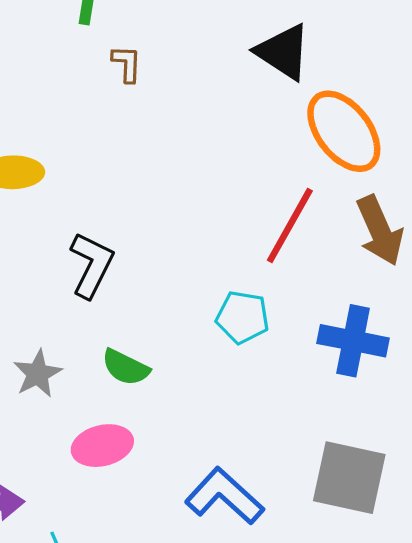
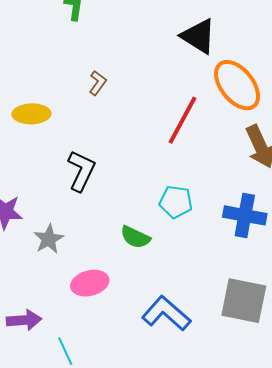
brown L-shape: (127, 64) -> (98, 83), moved, turned 35
red line: (290, 225) -> (183, 120), moved
green semicircle: (126, 367) -> (135, 237), moved

